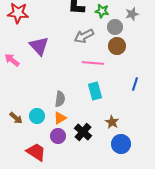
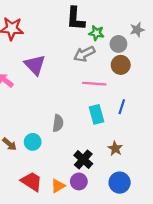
green star: (102, 11) -> (96, 33), moved
blue line: (135, 84) -> (122, 107), moved
orange triangle: (60, 118) -> (58, 186), moved
purple circle: (58, 136) -> (79, 181), moved
blue circle: (121, 144) -> (120, 183), moved

